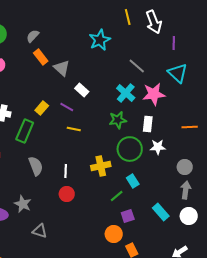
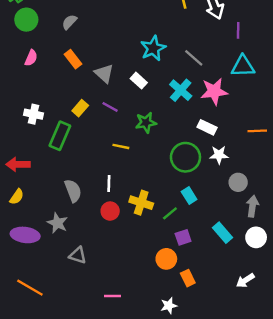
cyan star: (100, 40) -> (153, 48), moved
orange rectangle: (41, 57) -> (73, 59), moved
gray triangle: (62, 68) -> (104, 73), moved
cyan triangle: (178, 73) -> (243, 66), turned -45
white rectangle: (82, 90) -> (139, 81), moved
green star: (118, 120) -> (146, 122), moved
white rectangle: (148, 124) -> (207, 127), turned -70
yellow line: (74, 129) -> (121, 146), moved
gray semicircle: (36, 166) -> (73, 191), moved
yellow cross: (101, 166) -> (141, 203), moved, turned 30
gray circle: (185, 167) -> (238, 182), moved

